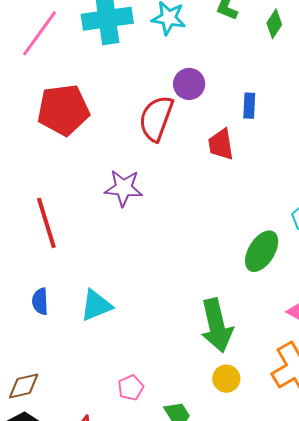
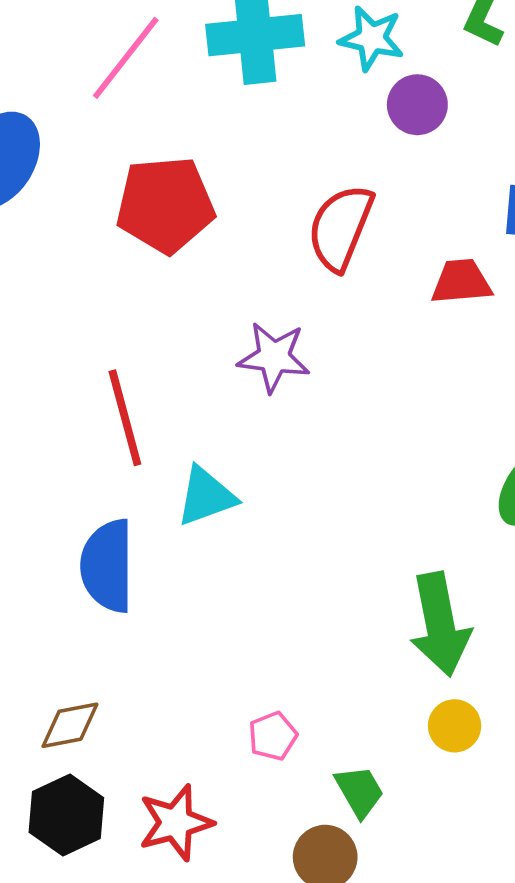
purple circle: (189, 84) -> (417, 105), moved
red trapezoid: (221, 144) -> (461, 282), turned 92
blue semicircle: (40, 301) -> (107, 566), size x1.8
cyan triangle: (96, 305) -> (206, 496), moved

